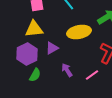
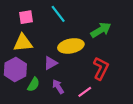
purple triangle: (52, 48) -> (51, 63), moved
green semicircle: (35, 75) -> (33, 84), moved

